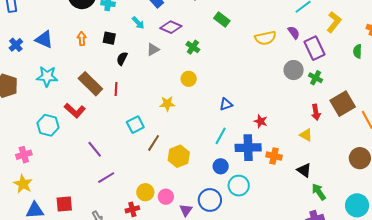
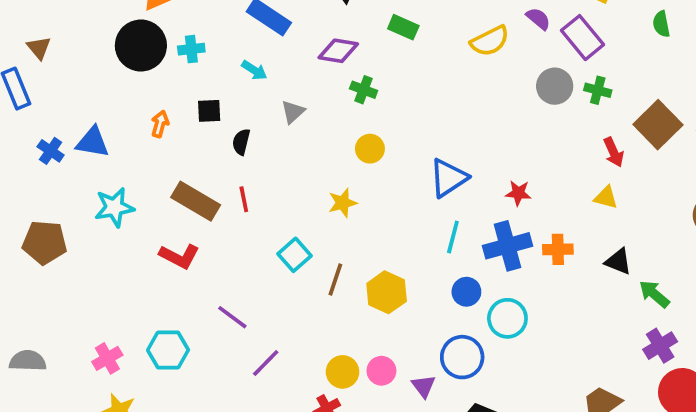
purple diamond: (171, 27) -> (338, 51), moved
orange arrow: (82, 39) -> (160, 124), turned 32
blue cross: (16, 45) -> (51, 151), moved
blue triangle: (226, 104) -> (448, 178), size x1.6
cyan hexagon: (48, 125) -> (168, 350), moved

